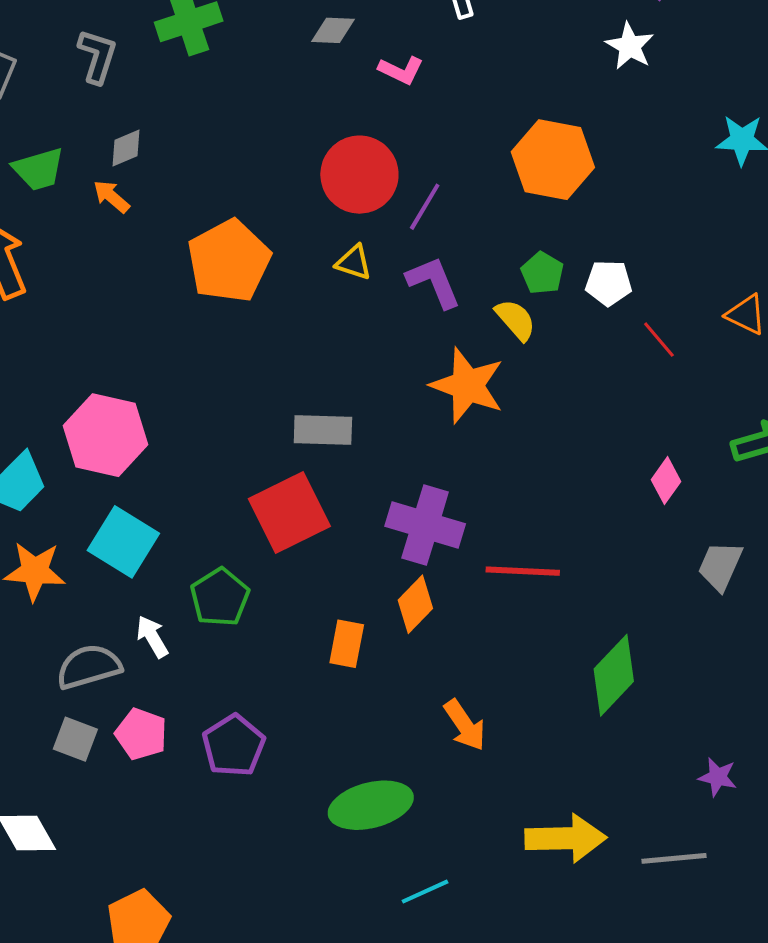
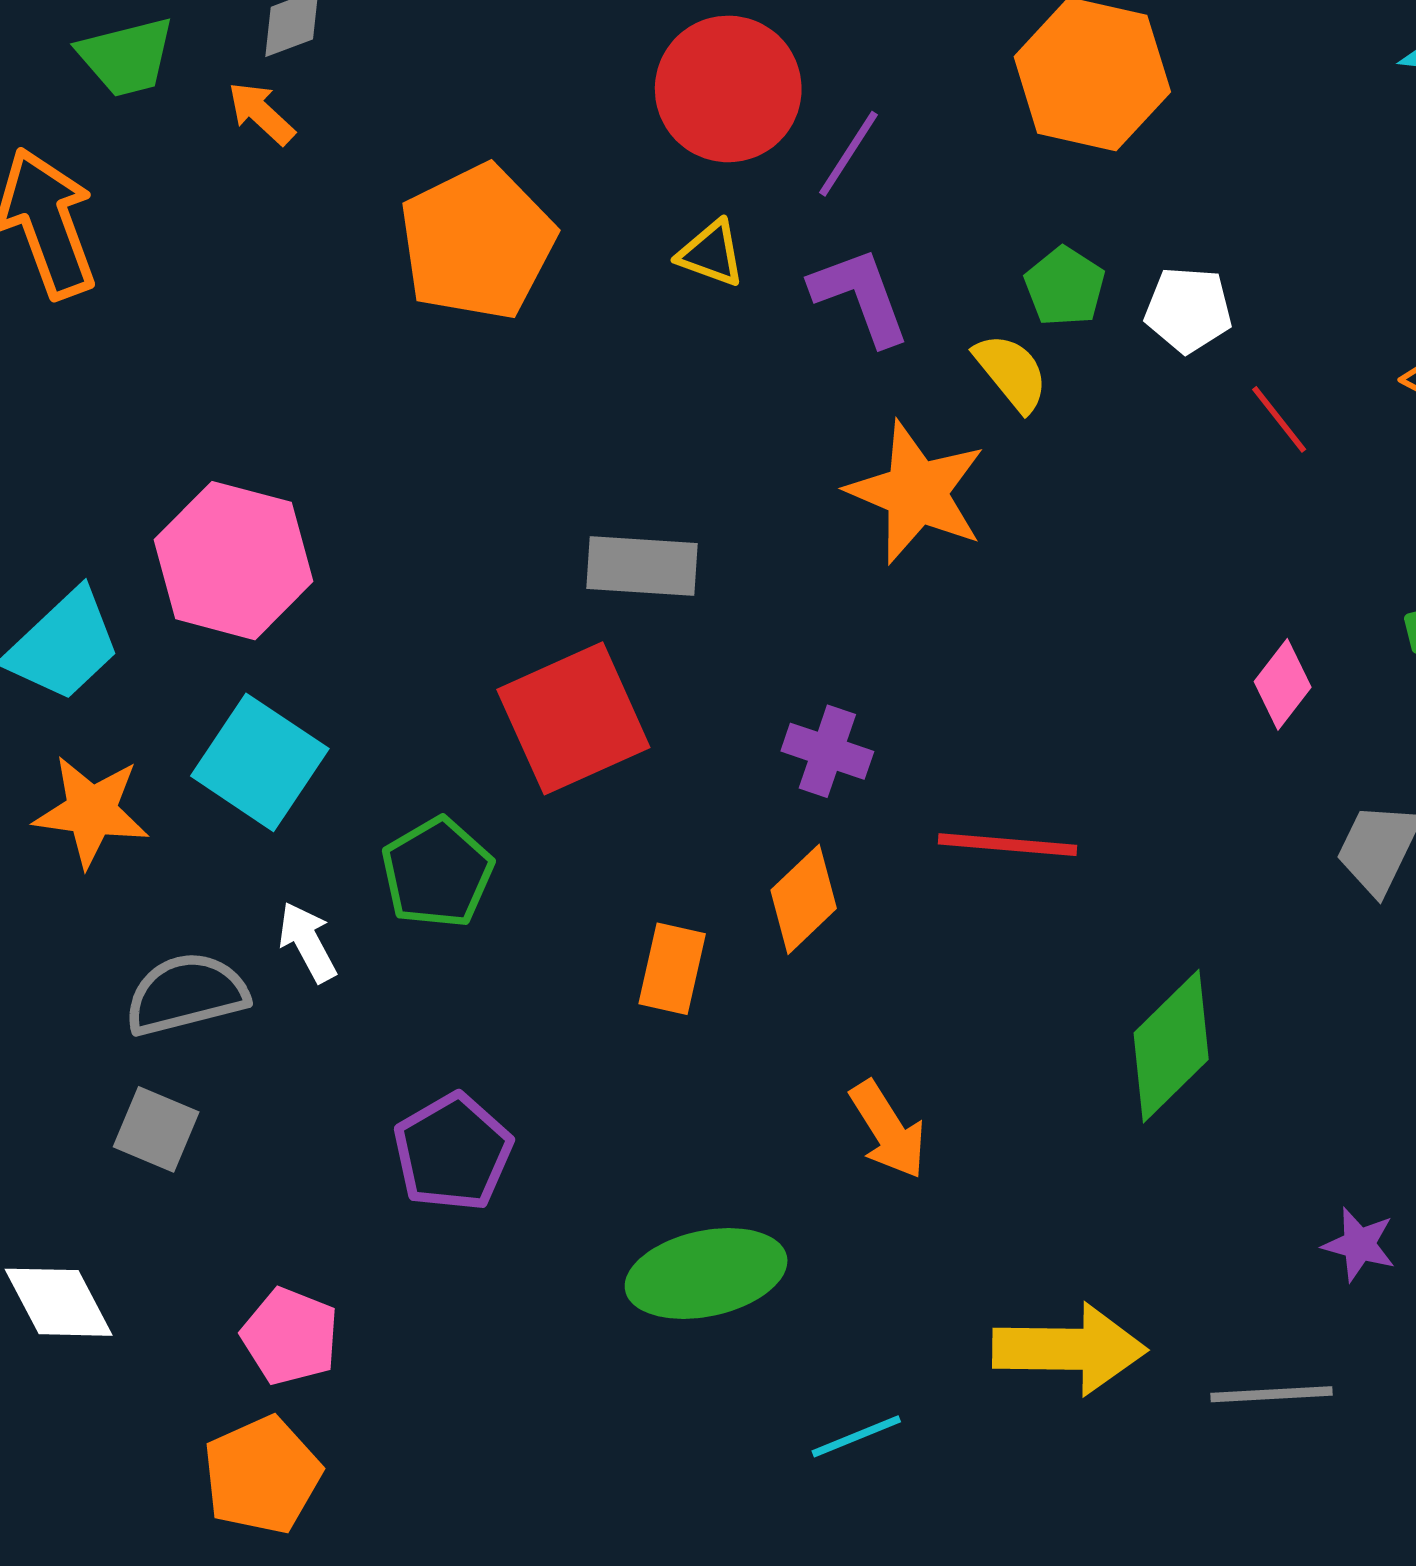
purple cross: (425, 525) -> (827, 751), size x0.6
pink pentagon: (141, 734) -> (290, 1336), moved
cyan line: (425, 892) -> (856, 1436), moved

